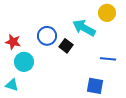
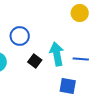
cyan arrow: (84, 28) -> (57, 54), moved, turned 50
black square: (66, 46) -> (35, 61), moved

